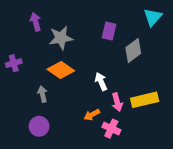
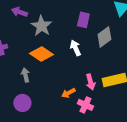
purple arrow: (36, 22) -> (19, 12), turned -56
gray star: (61, 38) -> (41, 26), turned -30
white arrow: (101, 82) -> (75, 48), moved

